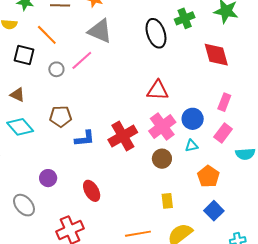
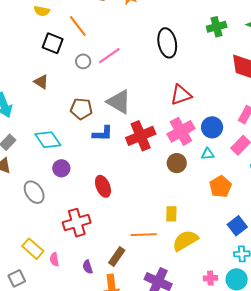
gray triangle: (100, 31) -> (119, 102), moved
black ellipse: (156, 33) -> (167, 43), moved
red triangle: (158, 90) -> (181, 95), turned -30
cyan diamond: (20, 127) -> (48, 140), moved
yellow rectangle: (167, 201) -> (171, 214), moved
blue square: (214, 211) -> (237, 226), moved

